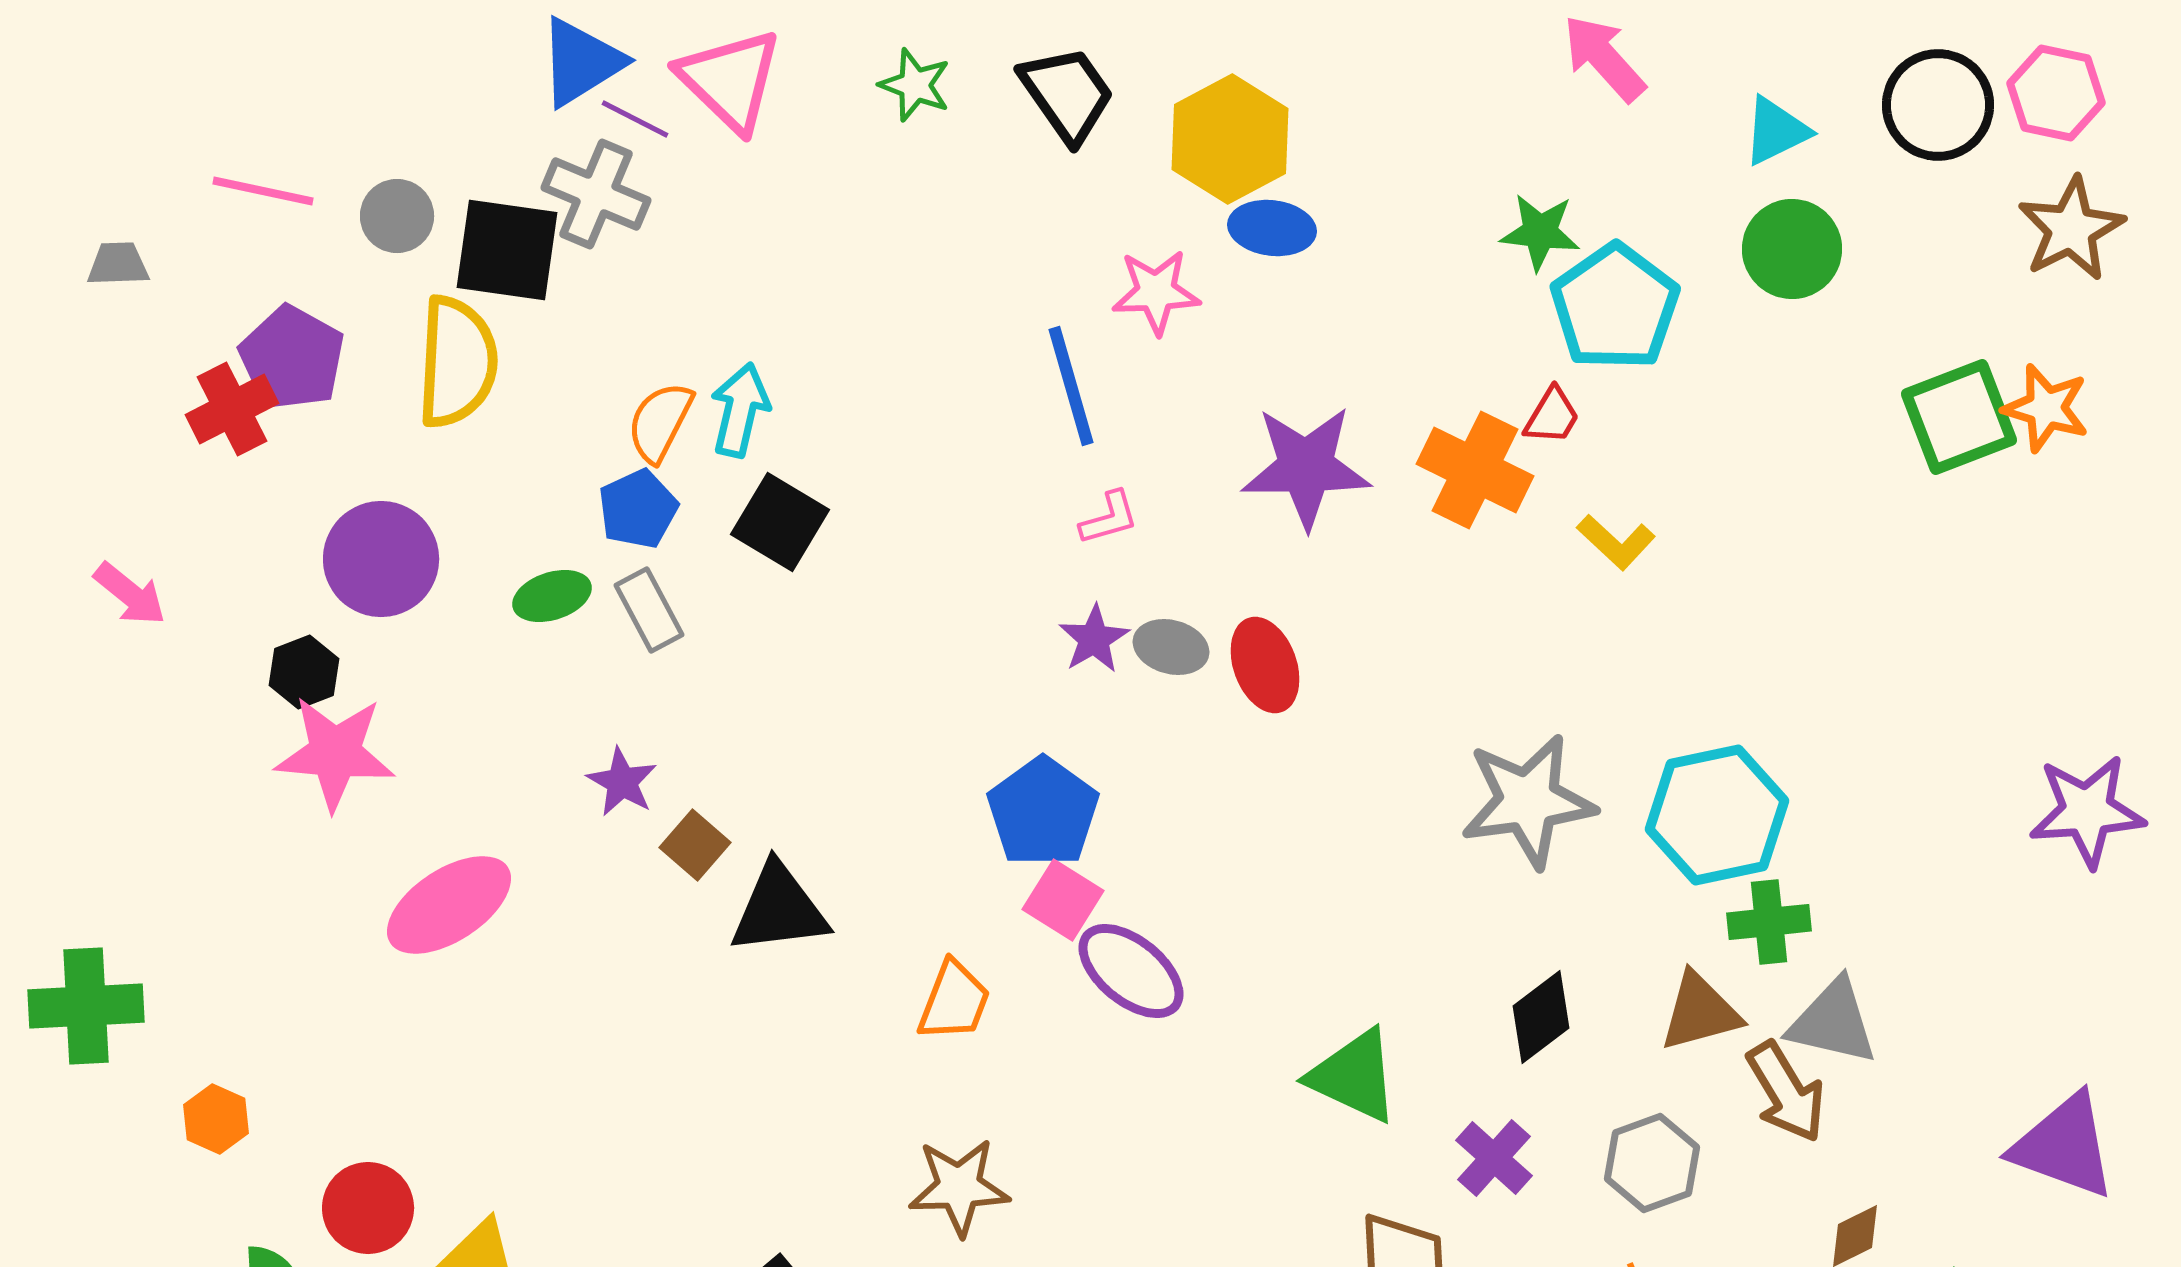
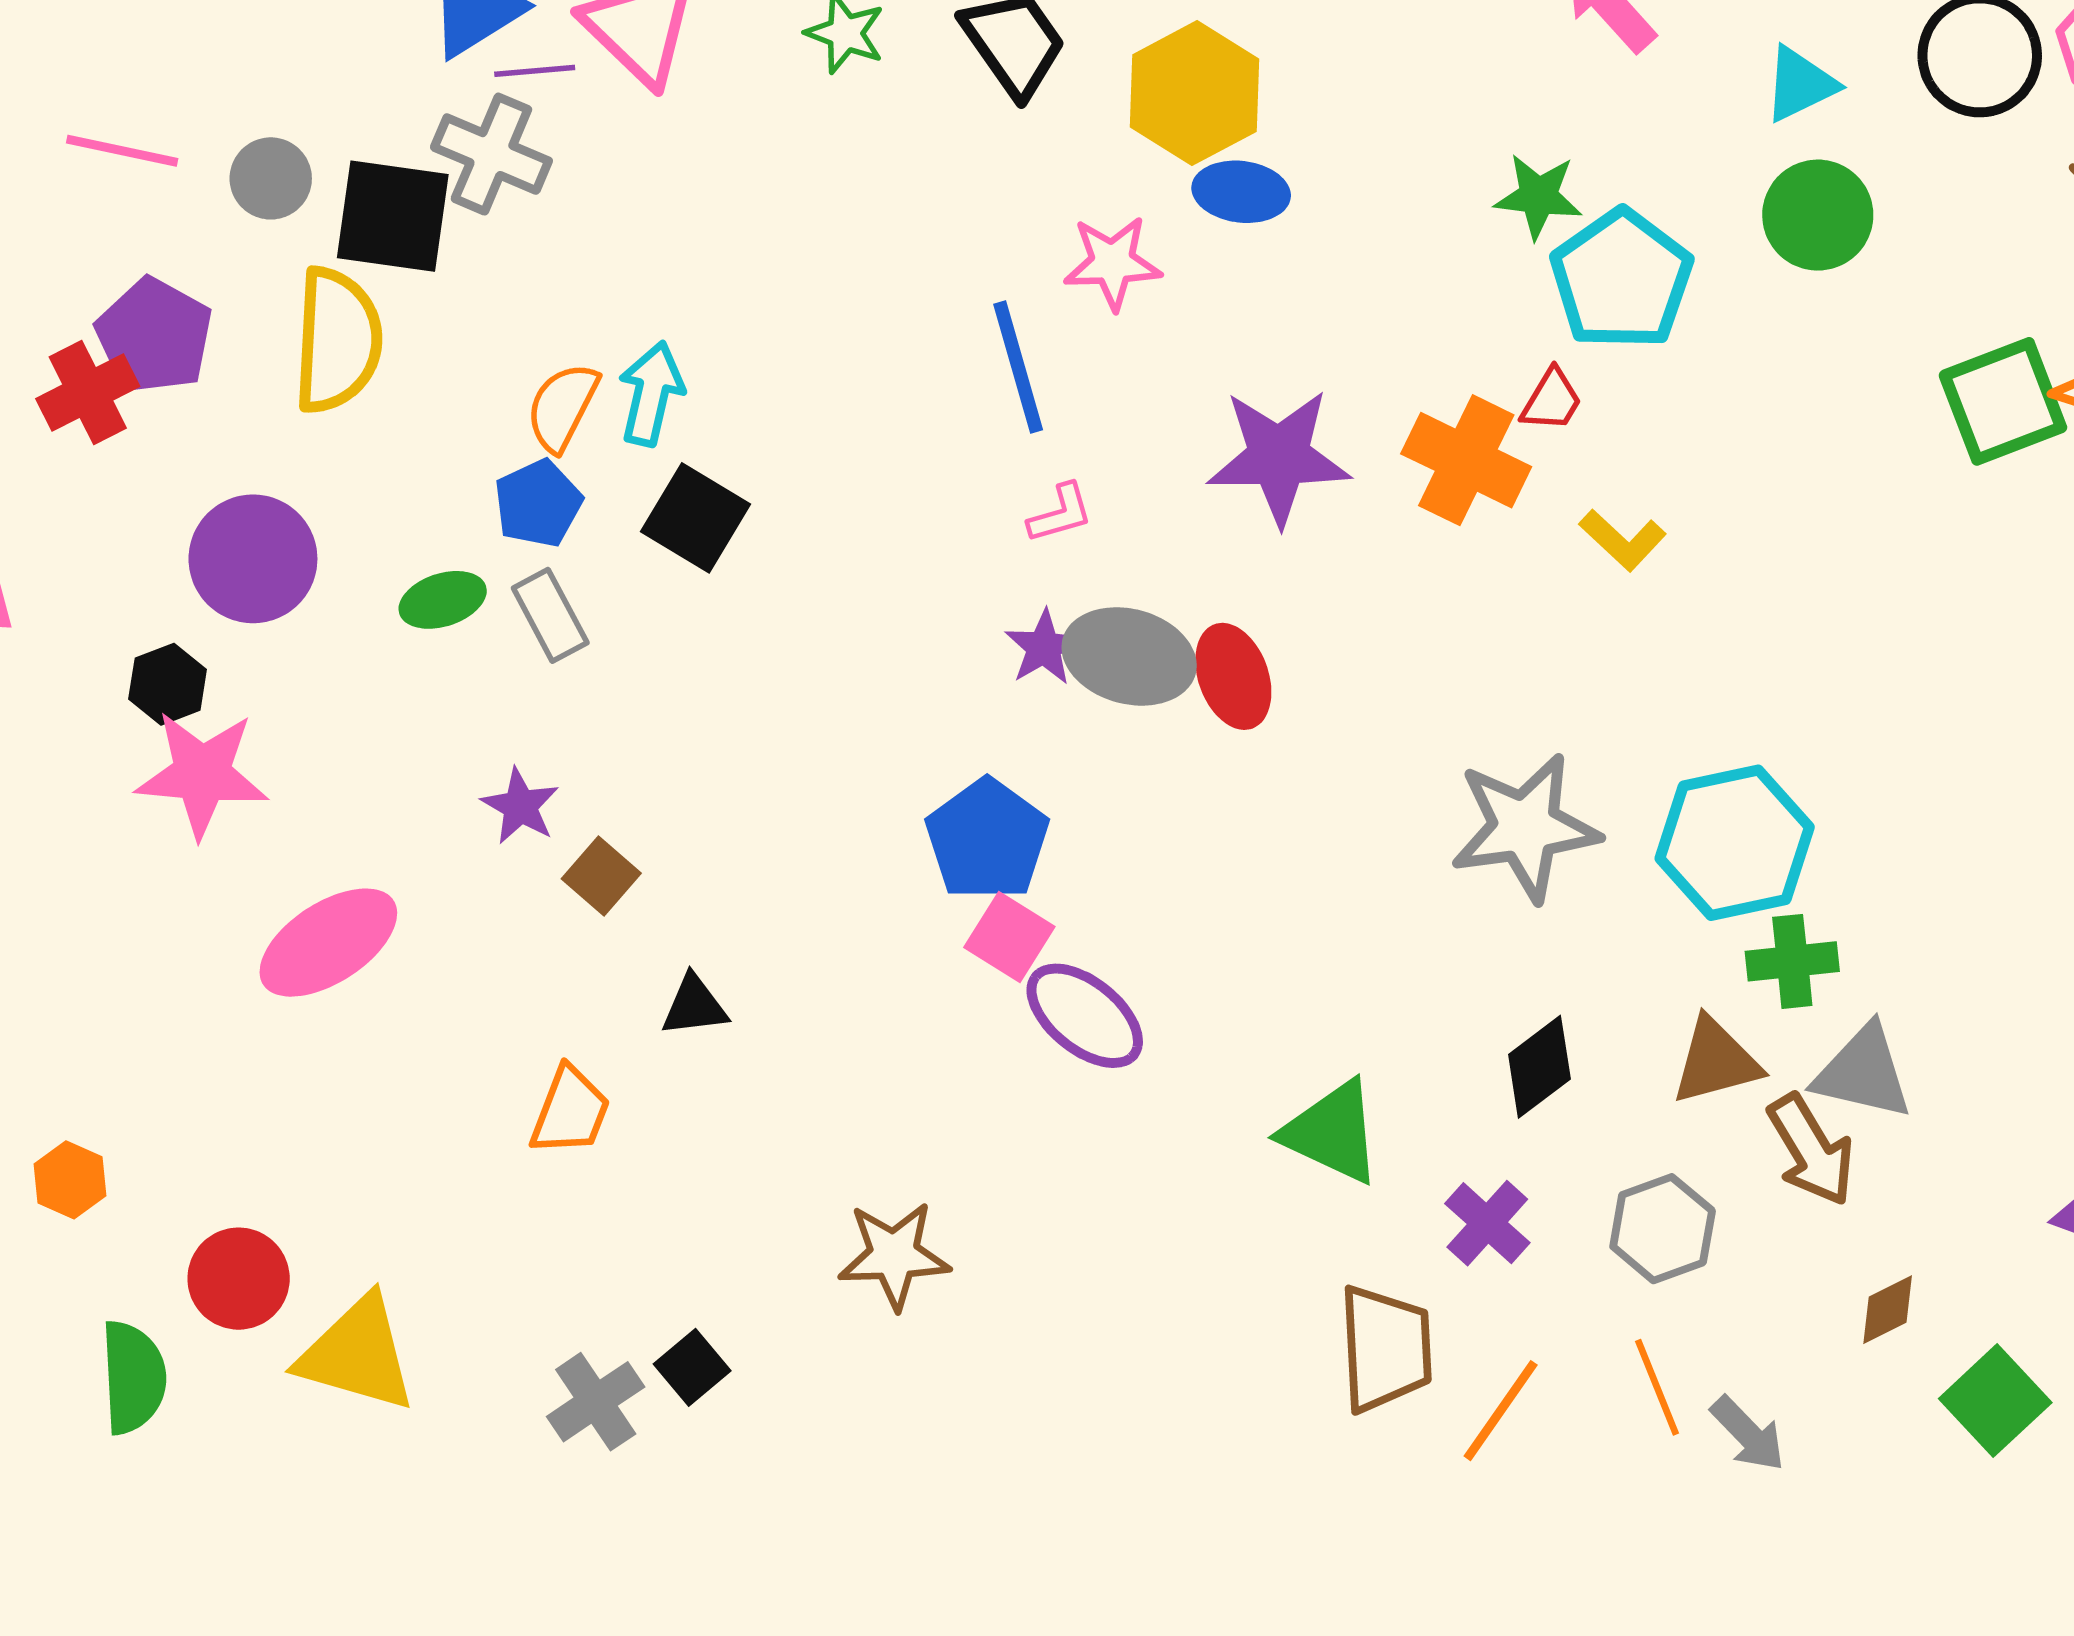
purple line: (635, 119) -> (535, 71), turned -32
gray ellipse: (1171, 647) -> (1129, 656), size x1.6
black triangle: (779, 909) -> (694, 1006), moved, size x0.6
orange trapezoid: (954, 1001) -> (570, 1111), moved

